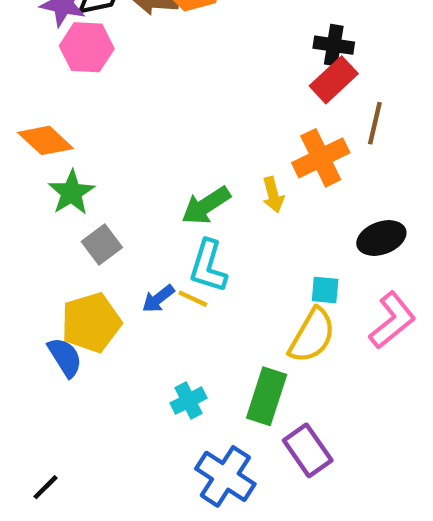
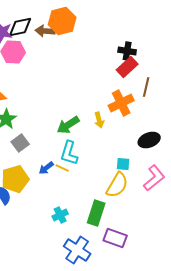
purple rectangle: (308, 450) -> (115, 238), turned -35

